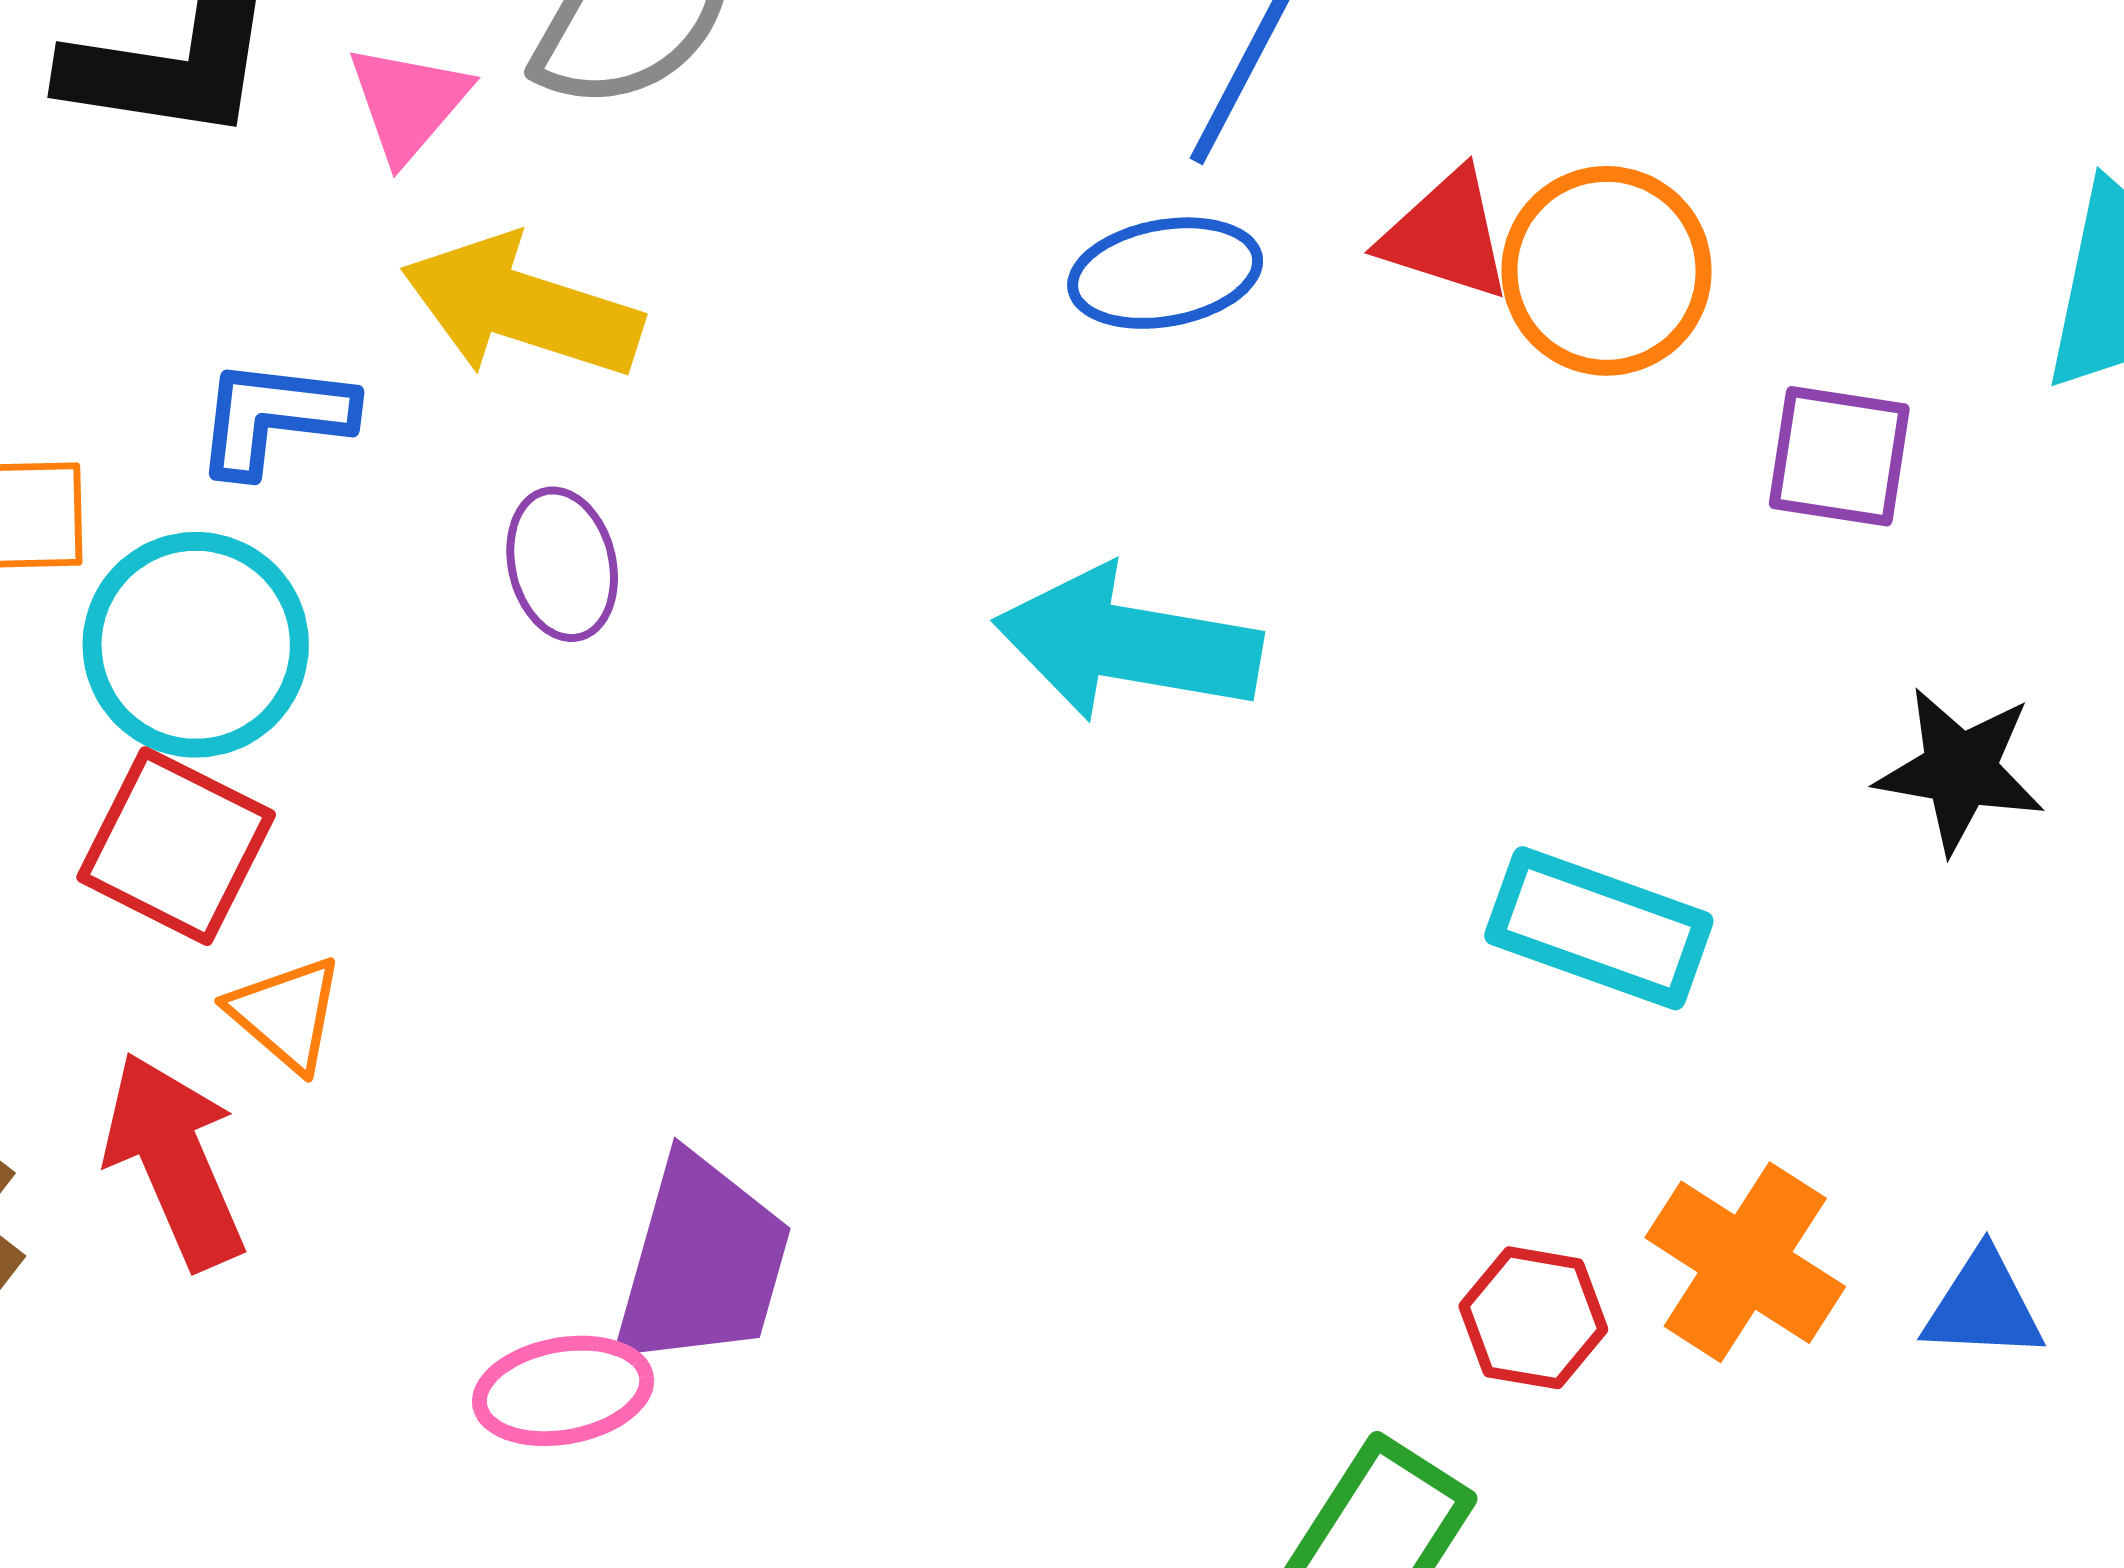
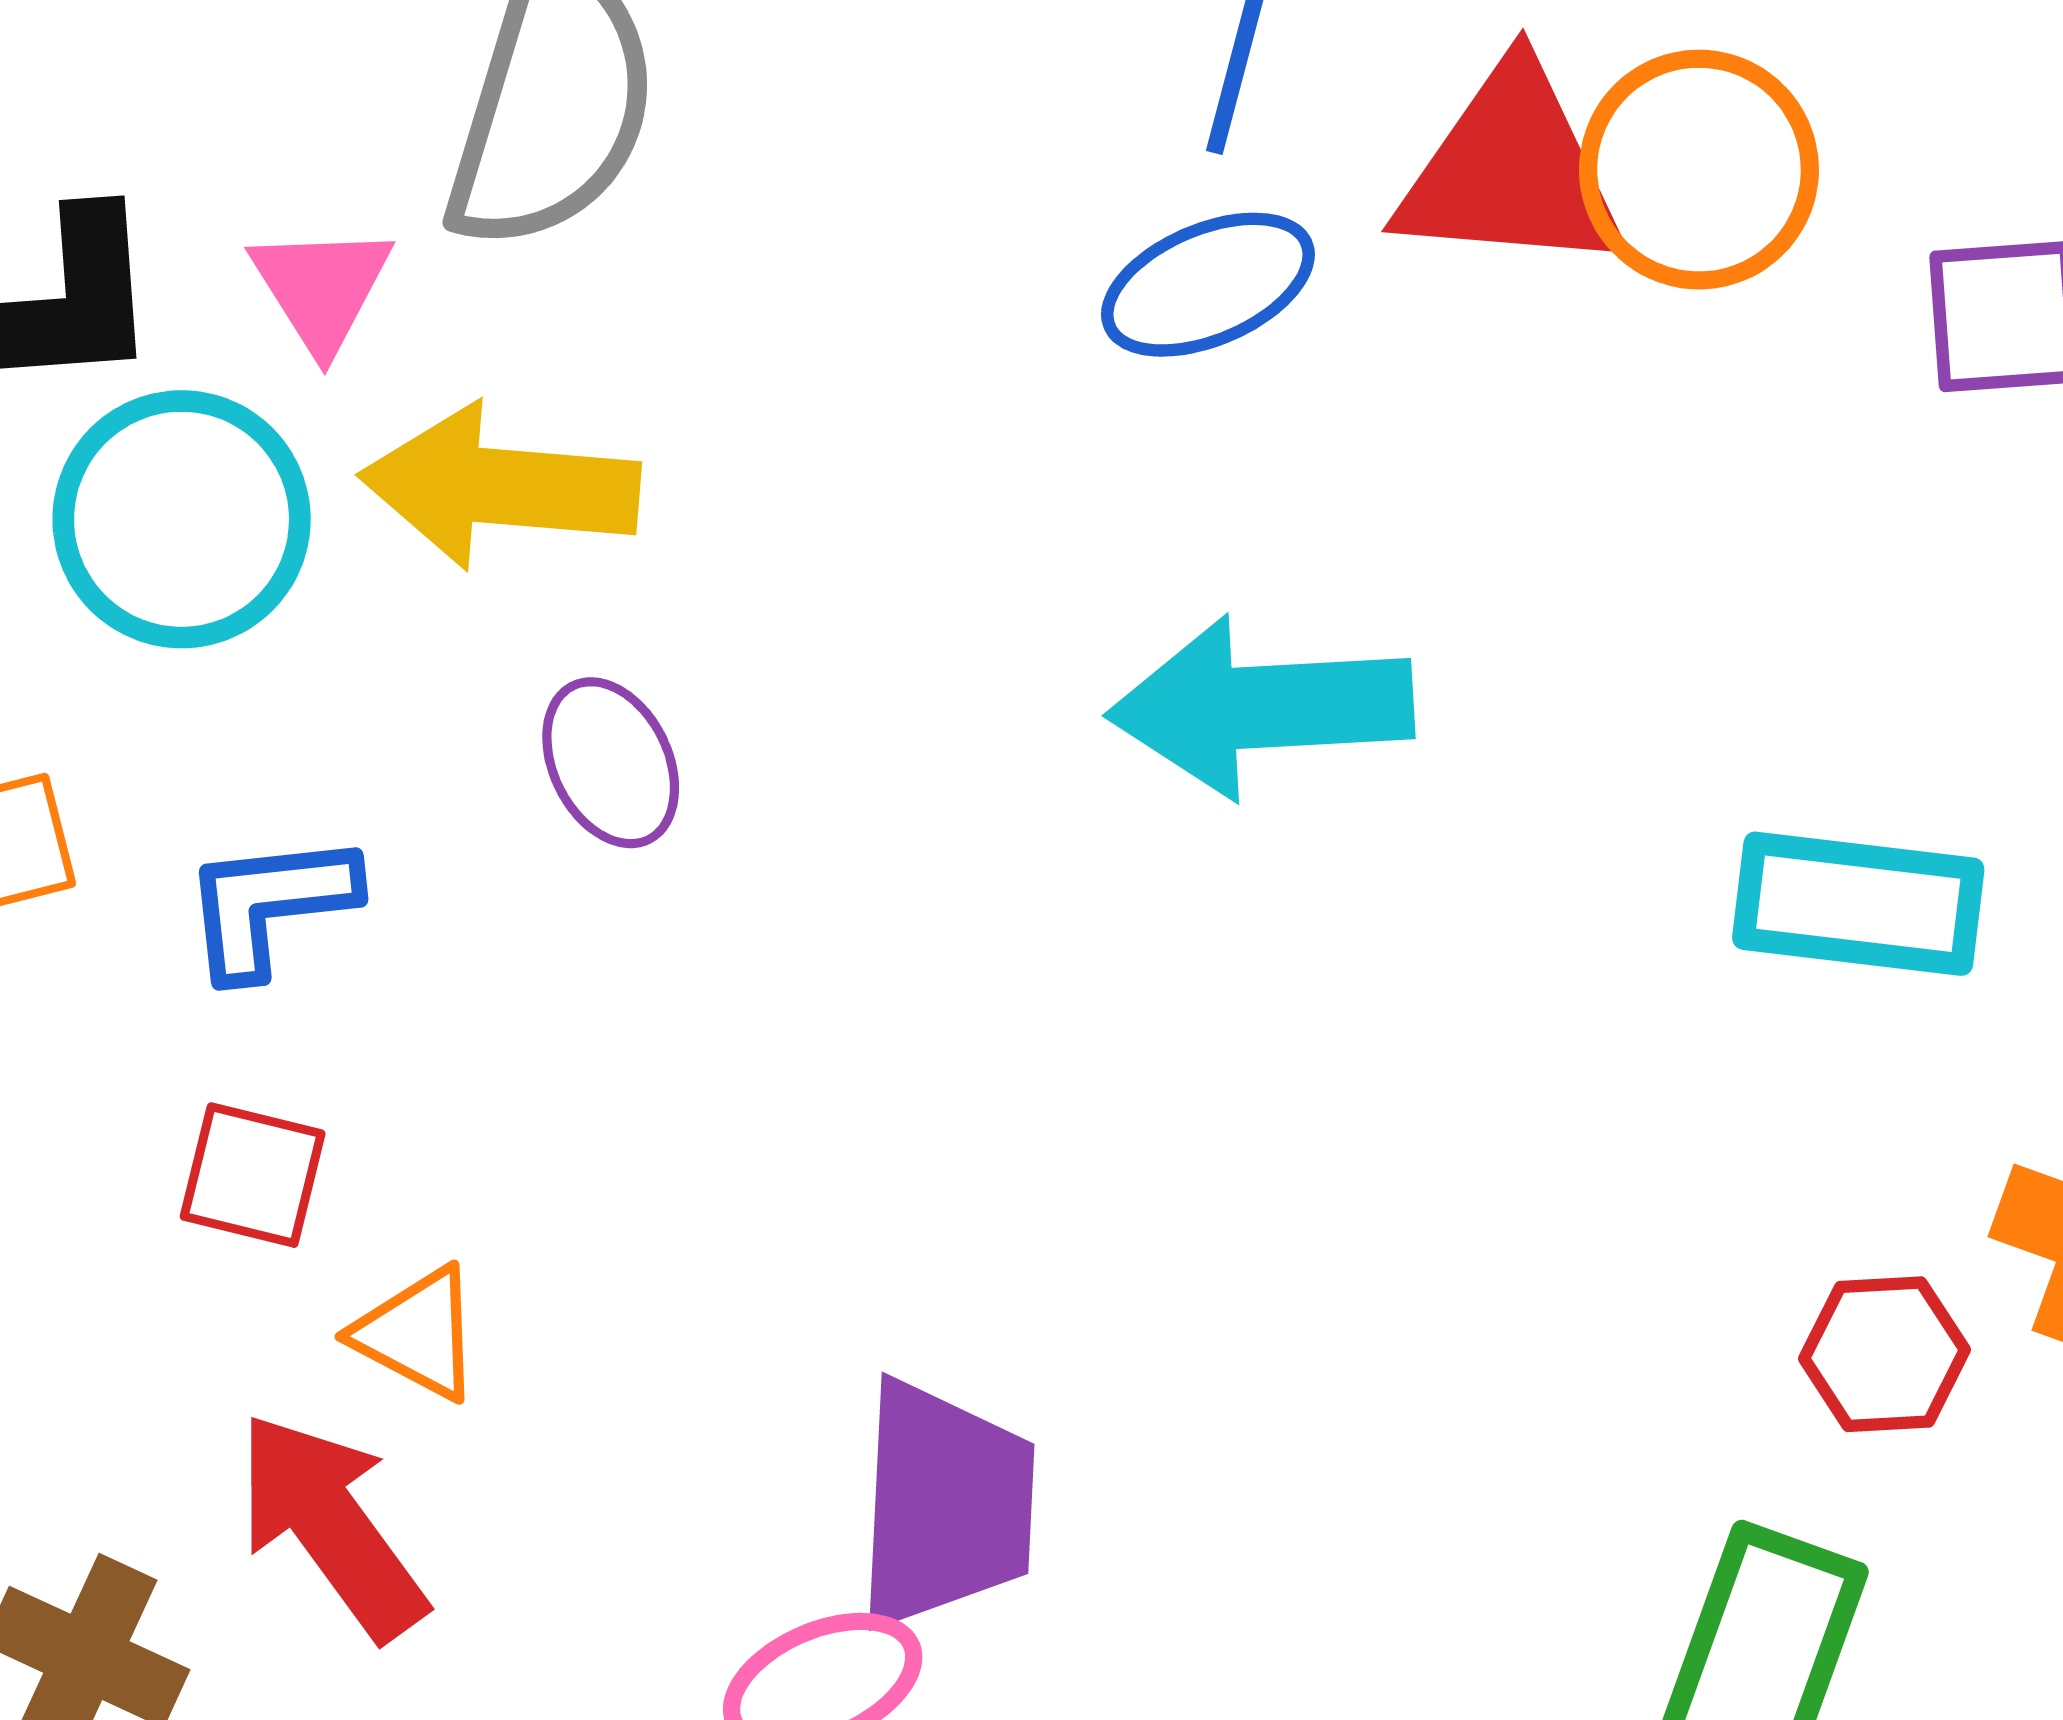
red triangle: (1446, 235) -> (1511, 171), size x1.5
blue L-shape: (274, 417) -> (269, 905), moved
cyan circle: (196, 645) -> (182, 519), moved
red square: (176, 846) -> (253, 1175), size x0.7

